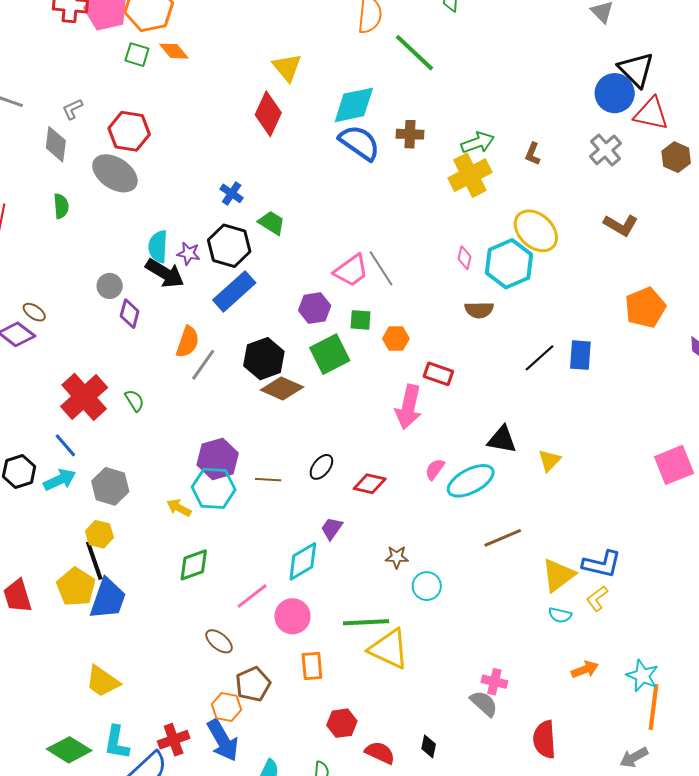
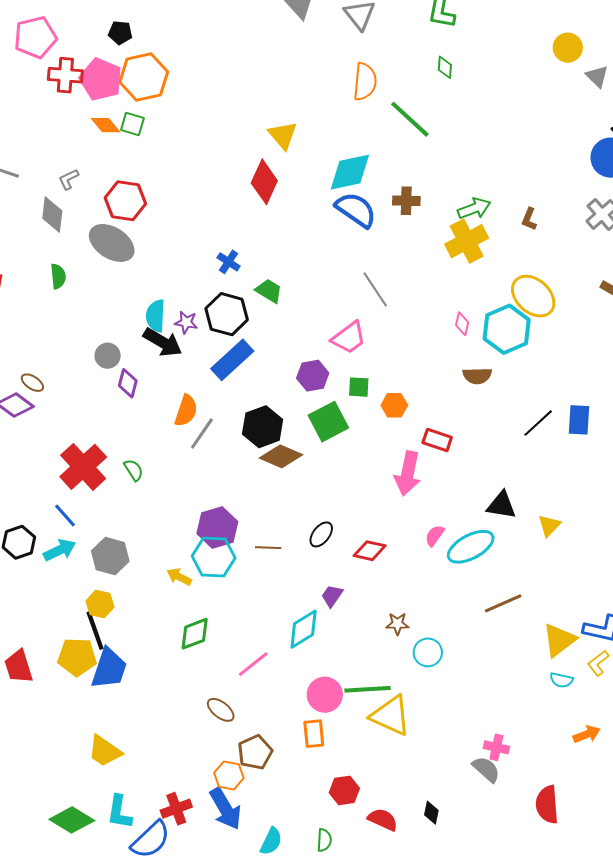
orange diamond: (174, 51) -> (105, 125), moved
gray line: (381, 268) -> (375, 289), moved
yellow pentagon: (76, 587) -> (77, 657), turned -30
pink circle: (292, 616) -> (325, 695), moved

